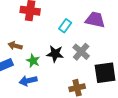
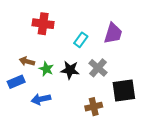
purple trapezoid: (95, 20) -> (113, 33), turned 95
green star: (33, 61) -> (46, 69), moved

